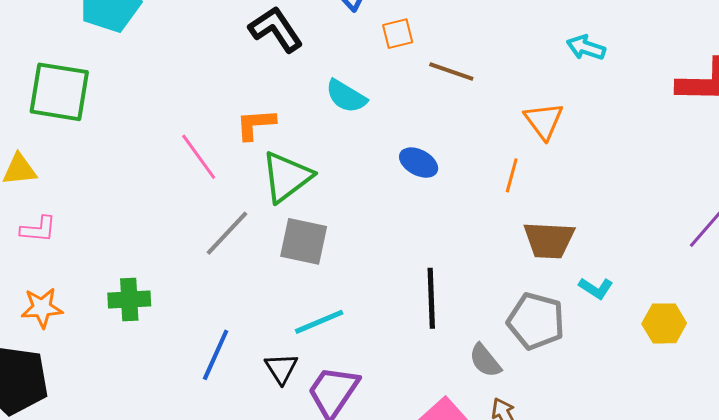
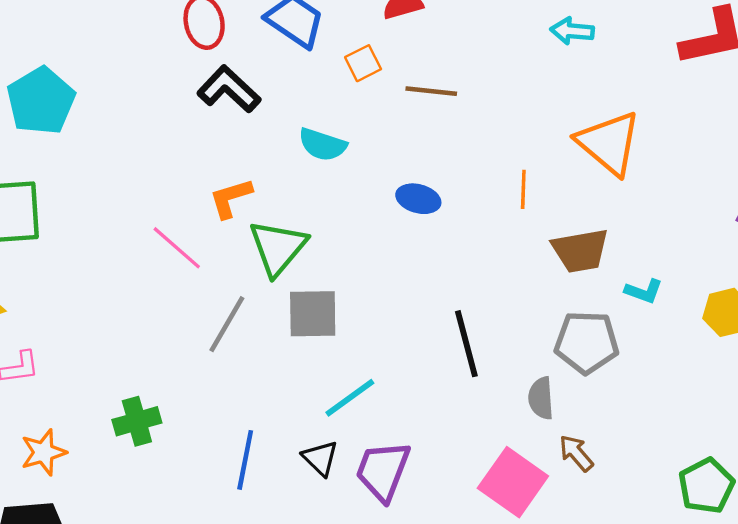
orange triangle: (544, 121) -> (609, 143), moved, size x1.5
gray semicircle: (485, 361) -> (541, 398), turned 48

